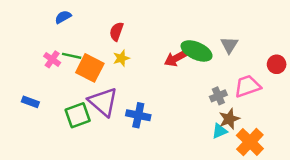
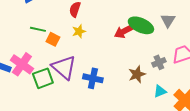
pink cross: (52, 59) -> (22, 64), moved, size x1.6
orange square: (90, 68) -> (53, 39), size x0.6
brown star: (229, 119) -> (137, 74), moved

